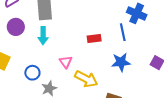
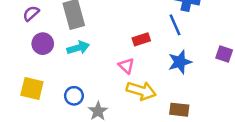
cyan arrow: (43, 36) -> (78, 48), turned -96
pink triangle: (66, 62) -> (126, 66), moved

